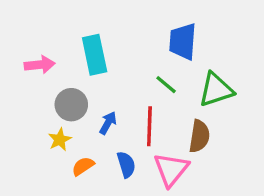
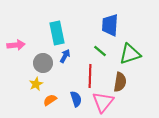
pink arrow: (40, 65) -> (16, 45), moved
blue arrow: (108, 123) -> (65, 56), moved

